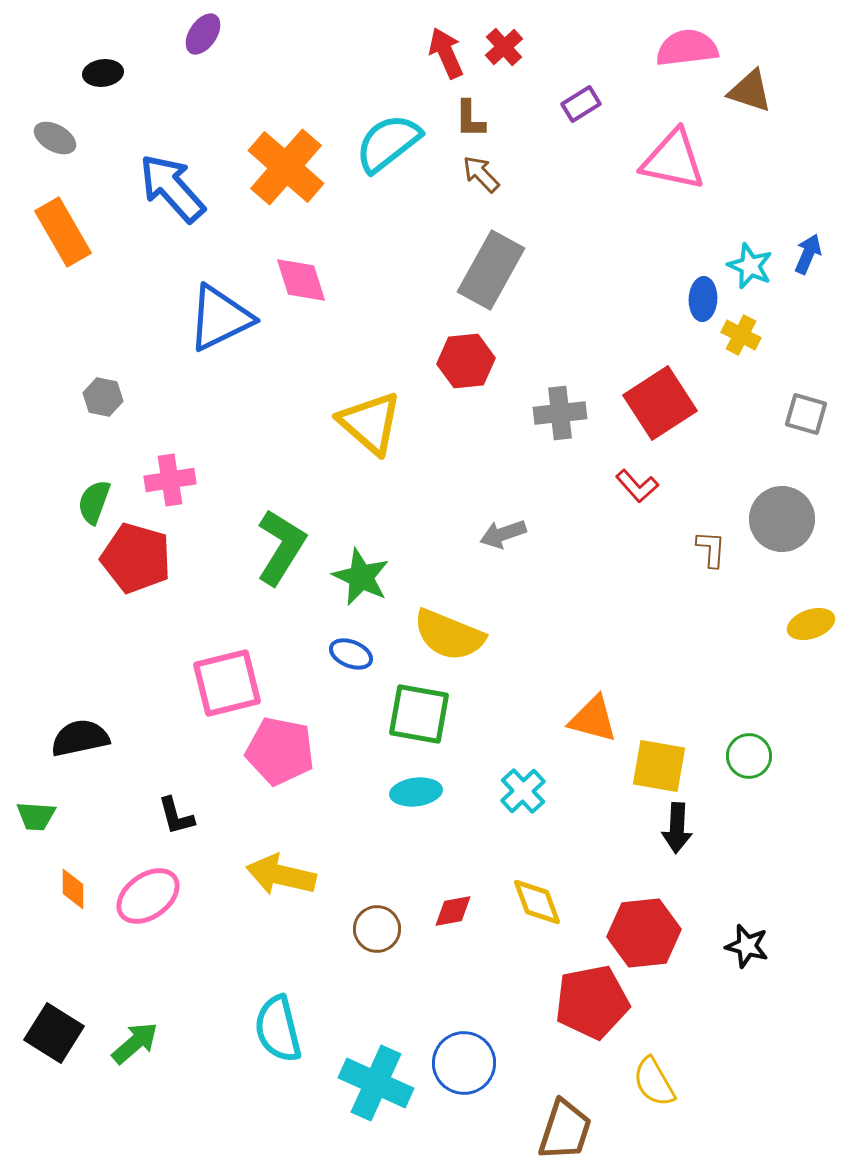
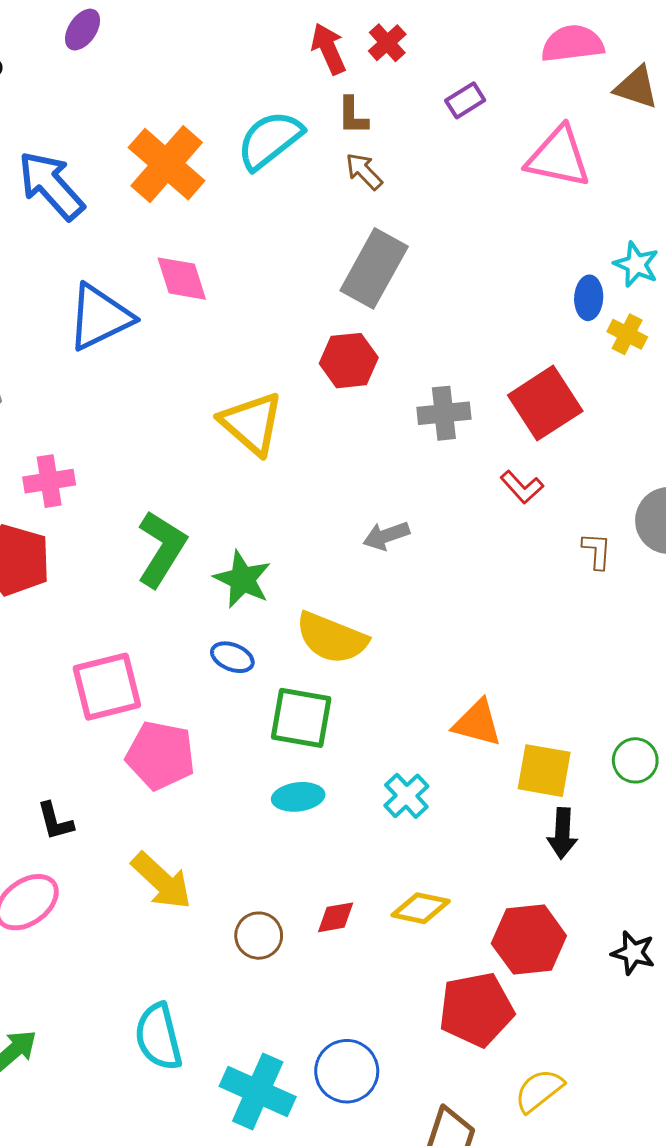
yellow arrow: (281, 875) -> (161, 881), turned -150
yellow diamond: (537, 902) -> (421, 908), turned -58
yellow semicircle: (654, 1082) -> (539, 1090), turned 82

